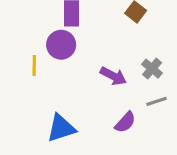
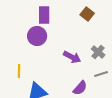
yellow line: (34, 66) -> (19, 71), moved

